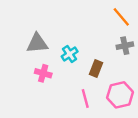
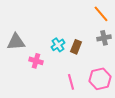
gray triangle: (37, 43) -> (16, 42), moved
brown rectangle: (96, 68) -> (76, 47), moved

